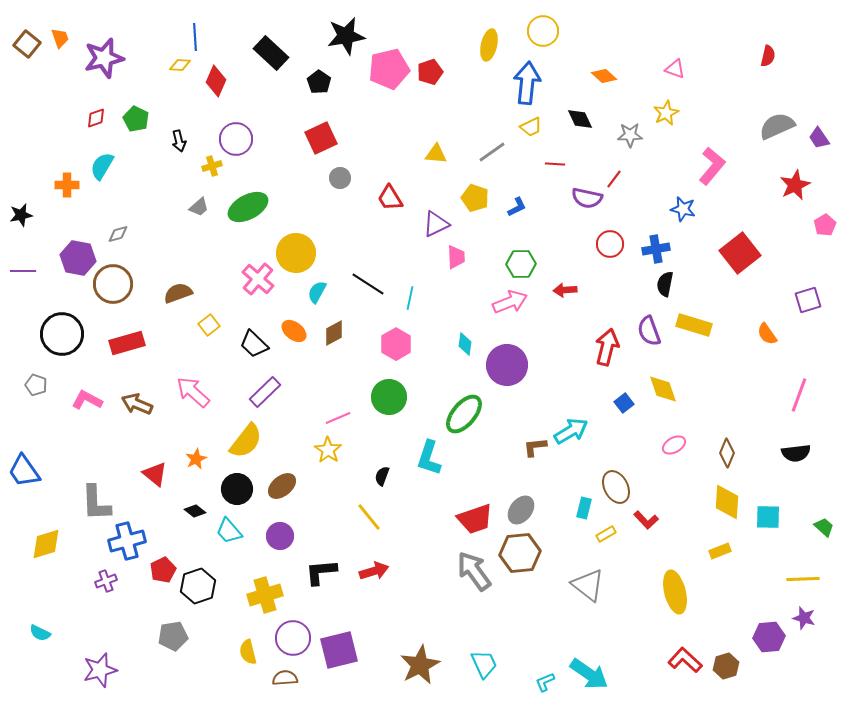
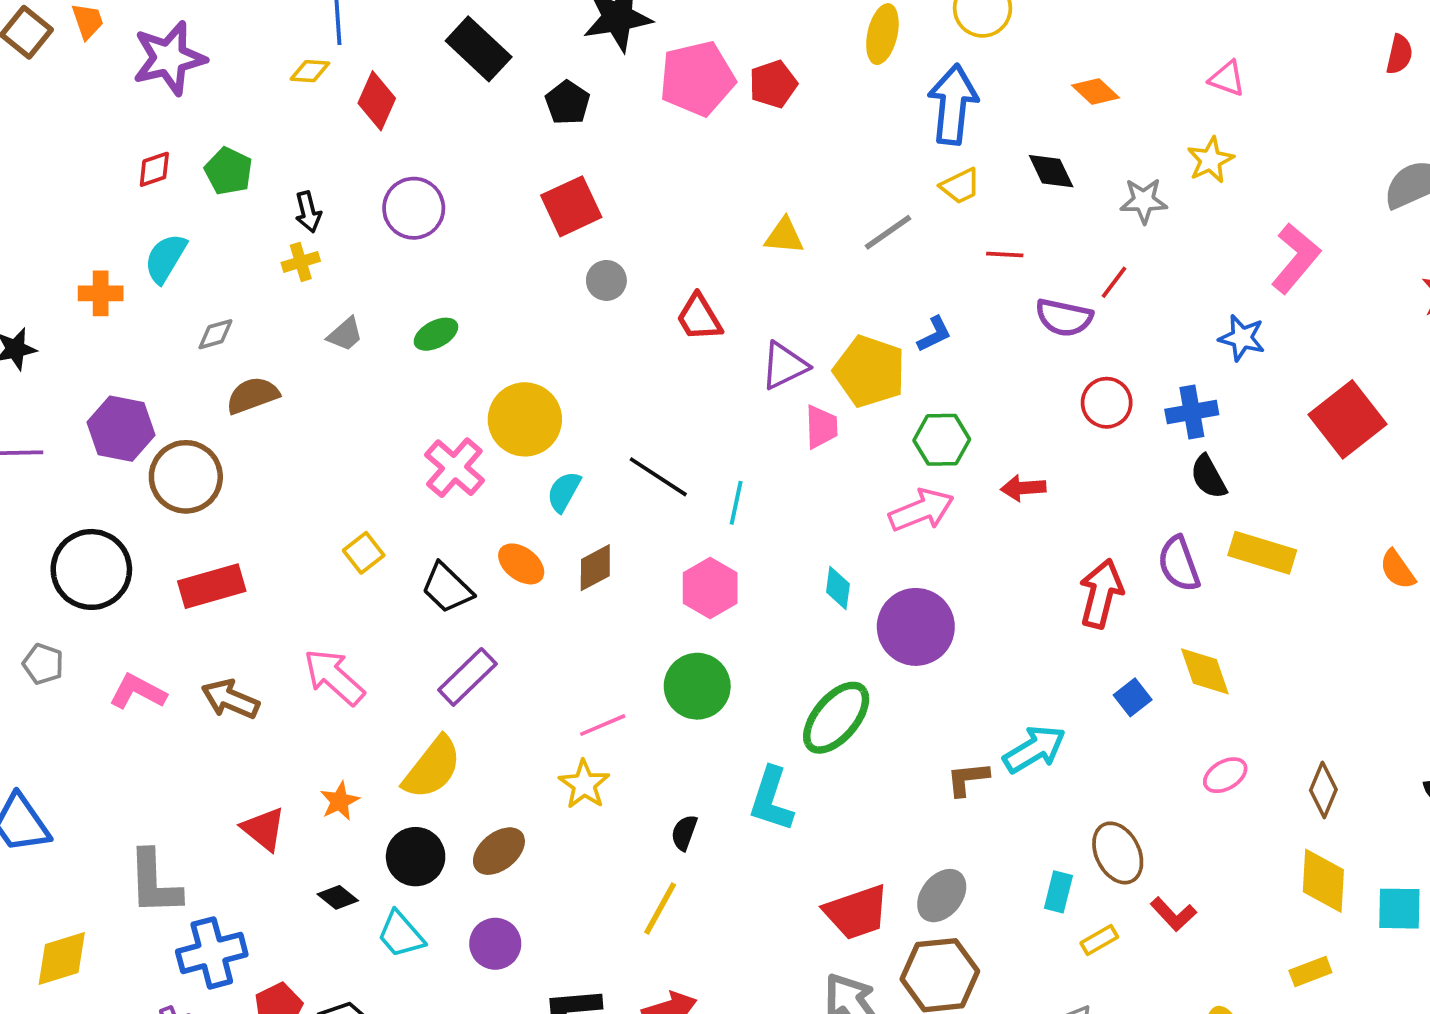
yellow cross: (212, 166) -> (301, 262), moved
yellow pentagon: (475, 198) -> (869, 371), moved, size x1.4
green ellipse: (248, 207) -> (436, 334), size x0.6
gray diamond: (118, 234) -> (215, 334), moved
black semicircle: (665, 284) -> (1209, 477), turned -40
brown semicircle: (178, 293) -> (253, 395), moved
yellow line: (369, 517) -> (660, 909), turned 68

